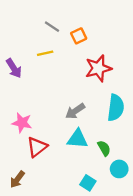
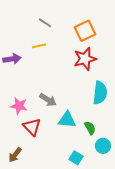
orange square: (79, 36) -> (85, 31), moved, size x1.5
purple arrow: (14, 68) -> (12, 59), turned -66
gray arrow: (75, 111) -> (48, 100), moved, turned -114
red triangle: (37, 147) -> (32, 127), turned -36

